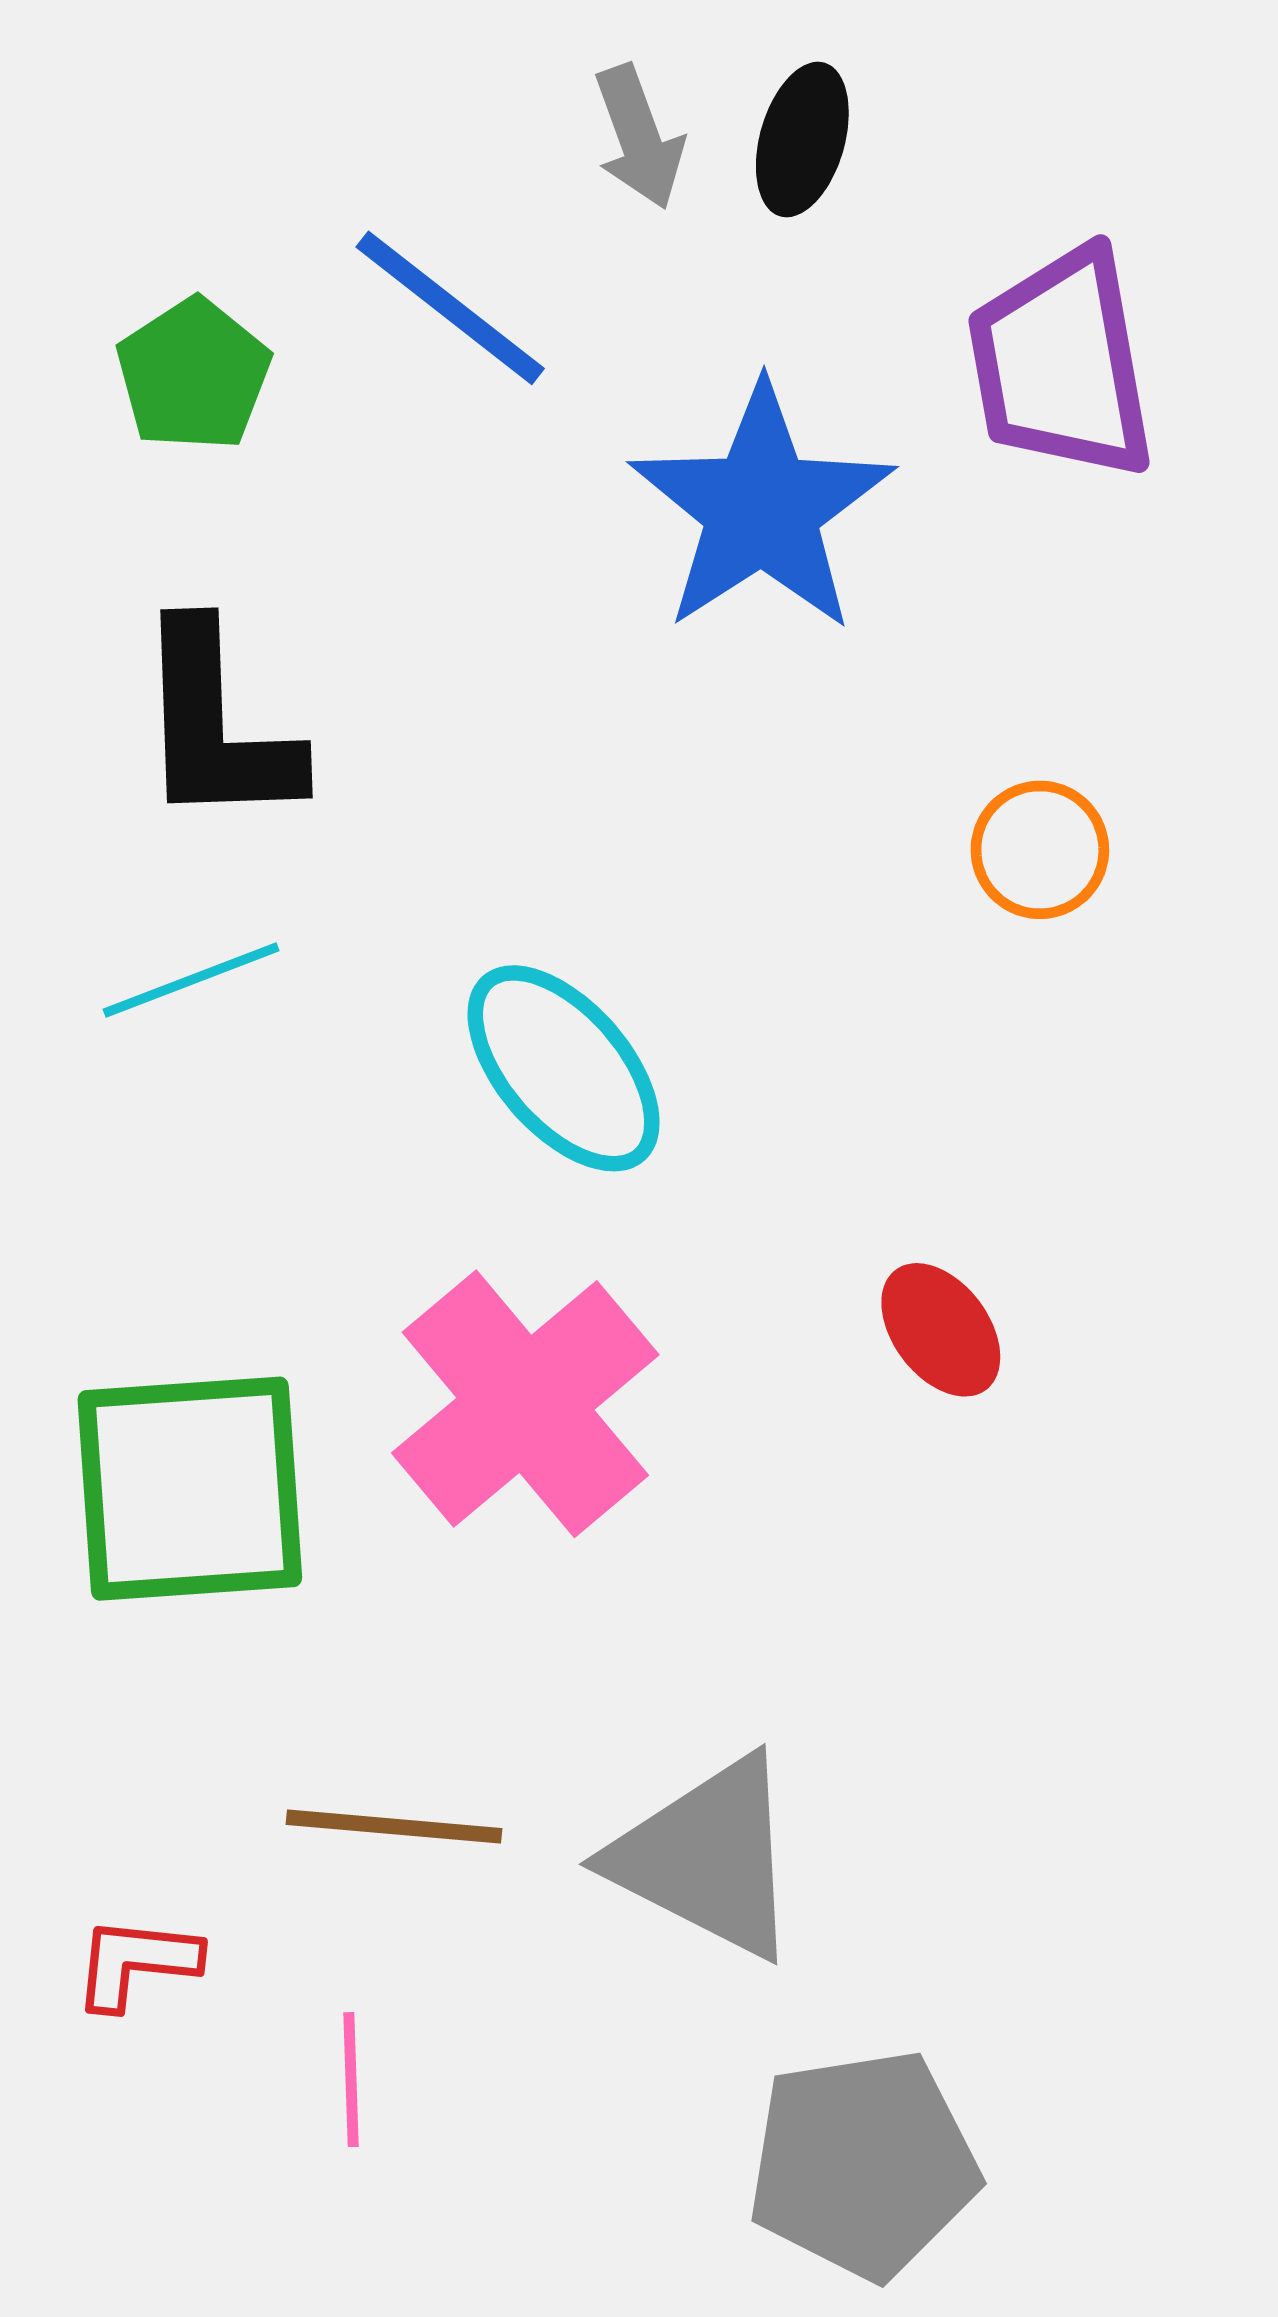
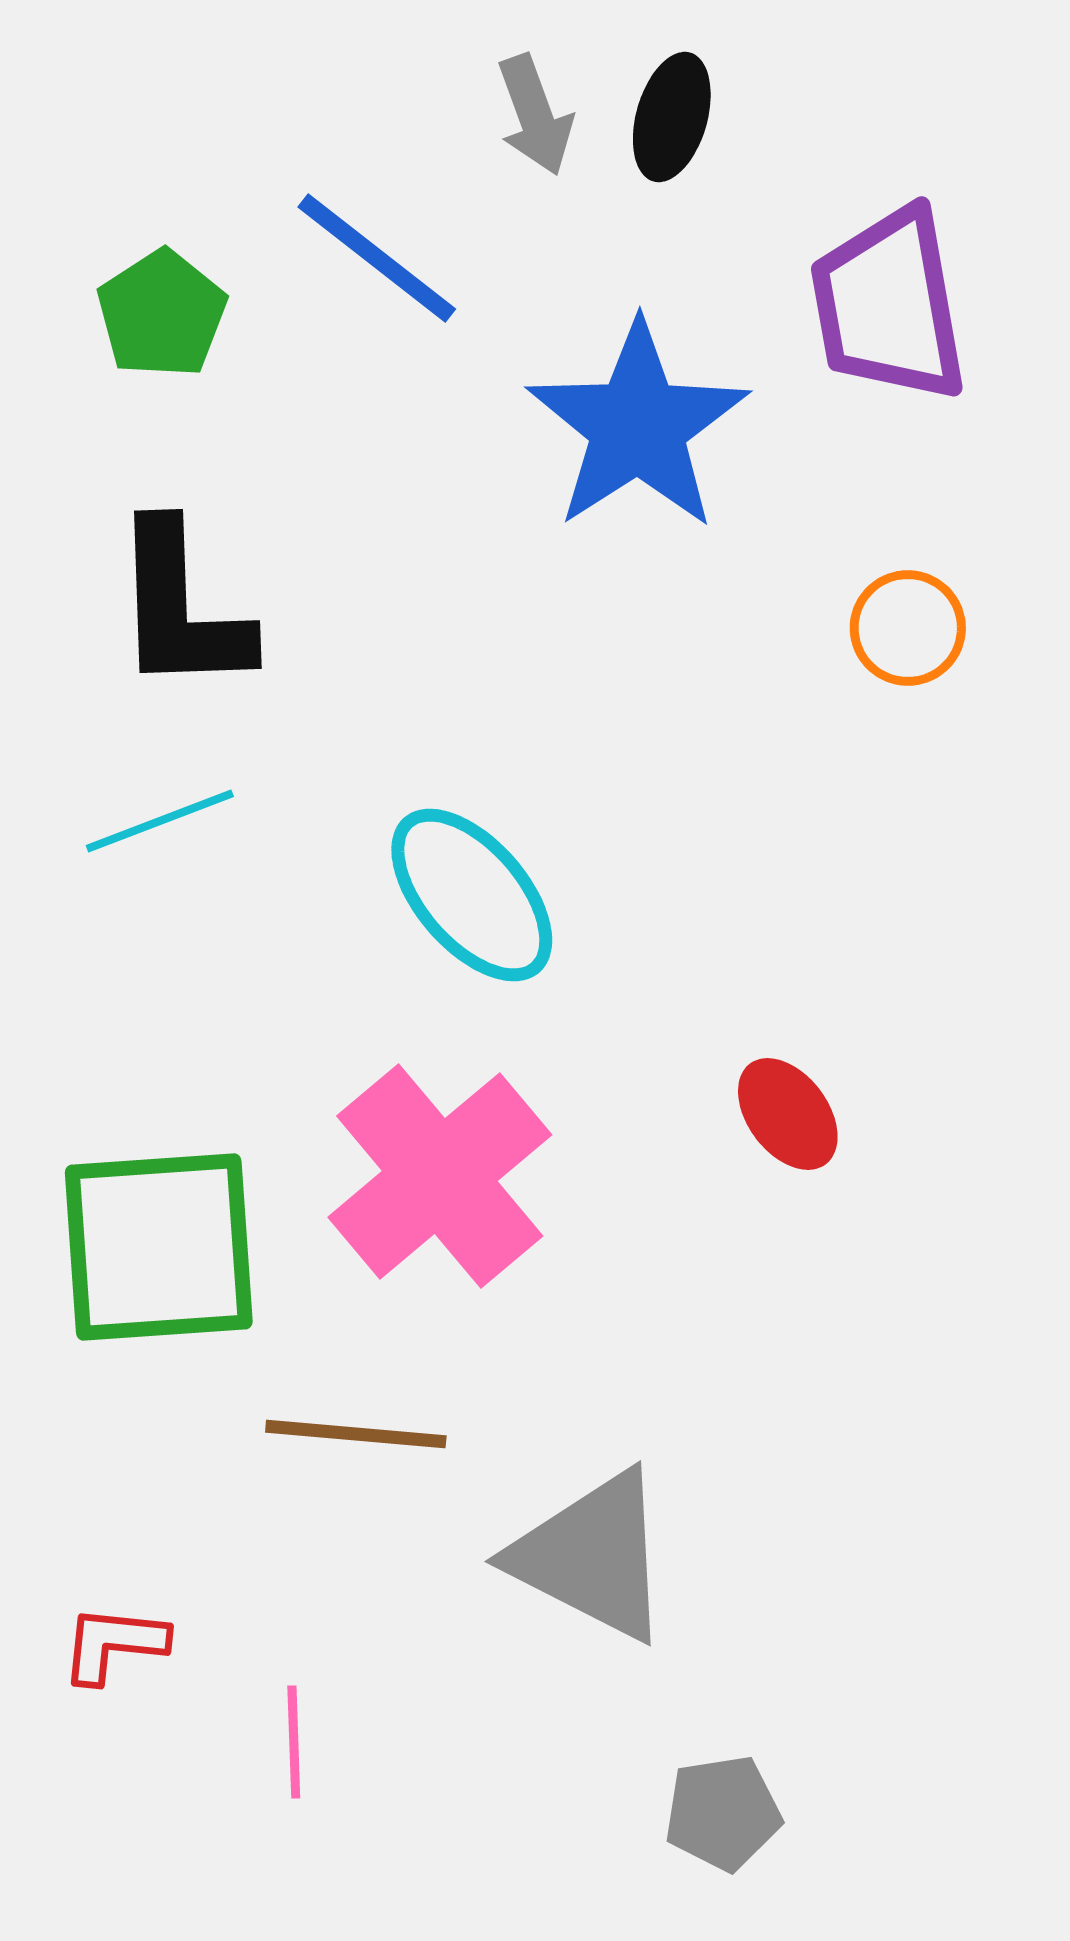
orange circle: (1040, 850) -> (908, 628), moved
brown line: (394, 1826) -> (356, 1434), moved
gray pentagon: (863, 2164) -> (723, 1813), size x0.6

